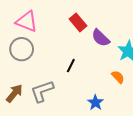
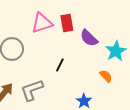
pink triangle: (27, 21) -> (42, 23), moved, turned -40
red rectangle: (78, 22) -> (67, 23), turned 30

